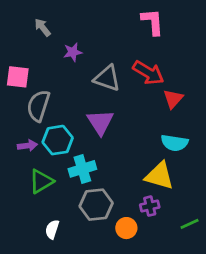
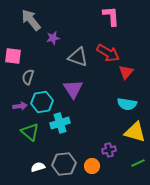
gray arrow: (43, 27) -> (31, 20), size x1.6
gray semicircle: (38, 106) -> (28, 77), size x0.7
yellow triangle: (159, 176) -> (135, 132), moved
green triangle: (41, 181) -> (30, 132), turned -48
gray hexagon: (96, 205) -> (64, 164), moved
white semicircle: (52, 229) -> (38, 167), turned 56

